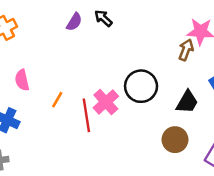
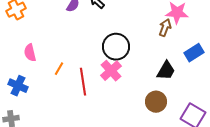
black circle: (141, 86) -> (116, 47), moved
pink cross: (106, 102) -> (111, 71), moved

